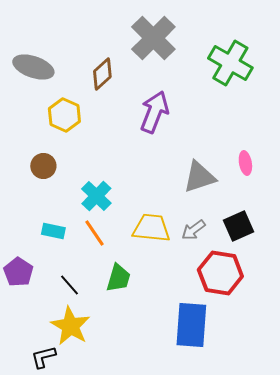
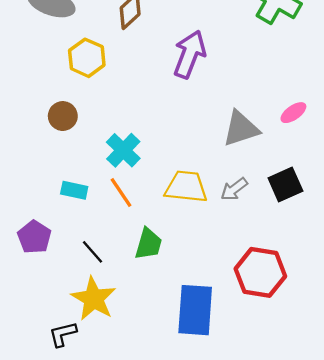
pink ellipse: (245, 163) -> (293, 113), turned 65
red hexagon: (220, 273) -> (260, 272), moved
blue rectangle: (191, 325) -> (195, 310), moved

